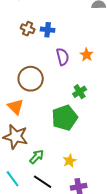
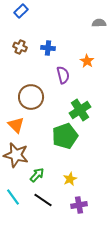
brown cross: (28, 29) -> (20, 47), moved
orange star: (87, 55) -> (87, 61), moved
green cross: (80, 92) -> (80, 110), size x1.5

